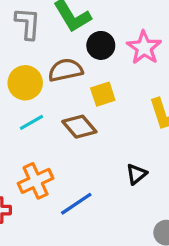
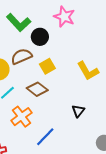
pink star: (144, 48) -> (64, 17), moved
orange cross: (36, 181) -> (21, 117), moved

